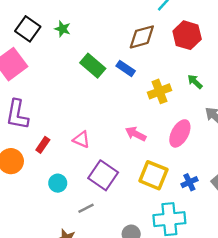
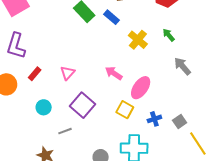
yellow cross: (160, 91) -> (138, 40), turned -36
pink ellipse: (180, 133) -> (141, 88), moved
pink triangle: (81, 139) -> (68, 73), turned 42
yellow square: (153, 175) -> (125, 110), size x0.7

